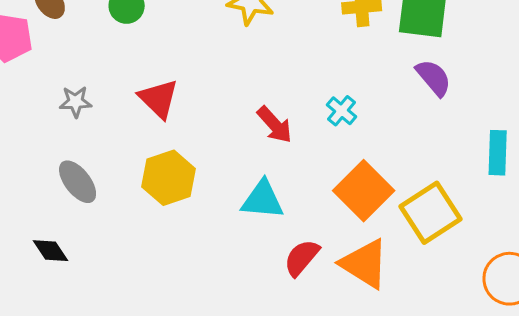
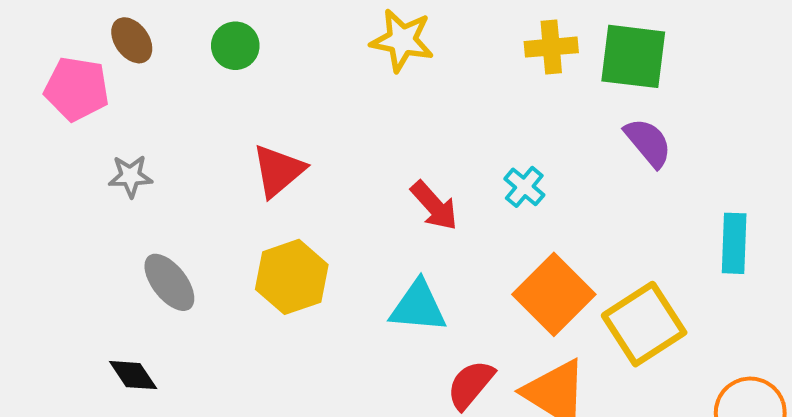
red triangle: (159, 99) -> (278, 171), turned 36
gray star: (76, 102) -> (130, 176), moved

